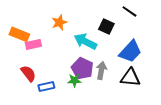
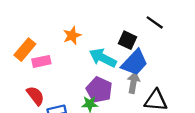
orange rectangle: (19, 34) -> (25, 50), turned -72
blue trapezoid: (130, 51) -> (135, 63), moved
gray arrow: (101, 70) -> (133, 83), moved

